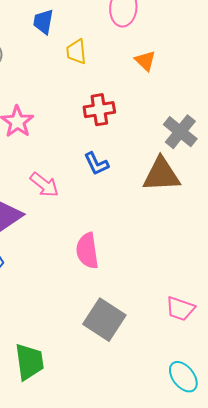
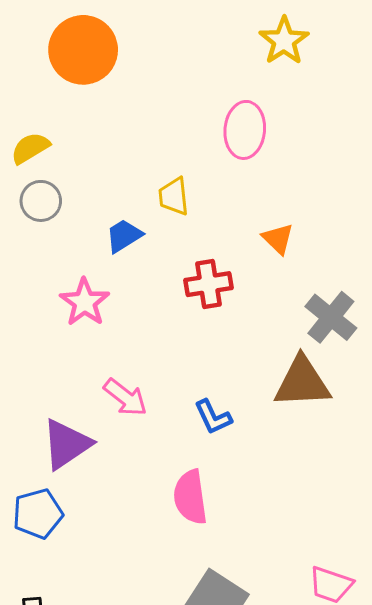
blue trapezoid: (43, 22) -> (124, 236), moved, turned 48
orange triangle: (145, 61) -> (278, 239), moved
blue L-shape: (96, 164) -> (213, 417), moved

